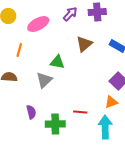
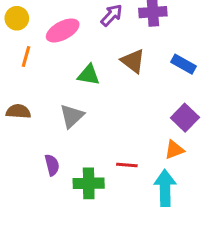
brown triangle: (84, 44) -> (133, 61), turned -42
orange line: (19, 50) -> (26, 56), moved
green triangle: (57, 62) -> (89, 75), moved

